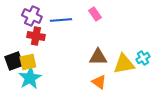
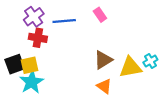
purple cross: (32, 16) -> (34, 17), turned 30
brown triangle: (98, 57) -> (103, 60), turned -30

